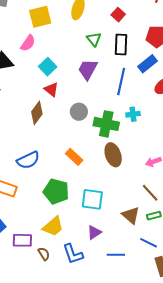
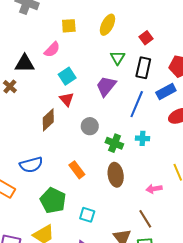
yellow square: (40, 17) -> (69, 26), size x0.7
green cross: (106, 124) -> (114, 143), size x0.7
cyan square: (92, 199) -> (87, 215), size x0.7

